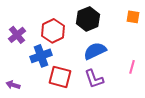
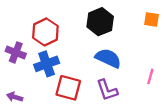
red hexagon: (53, 31) -> (45, 32), moved
purple cross: (17, 35) -> (16, 52), moved, turned -30
blue semicircle: (95, 51) -> (108, 58), turned 50

